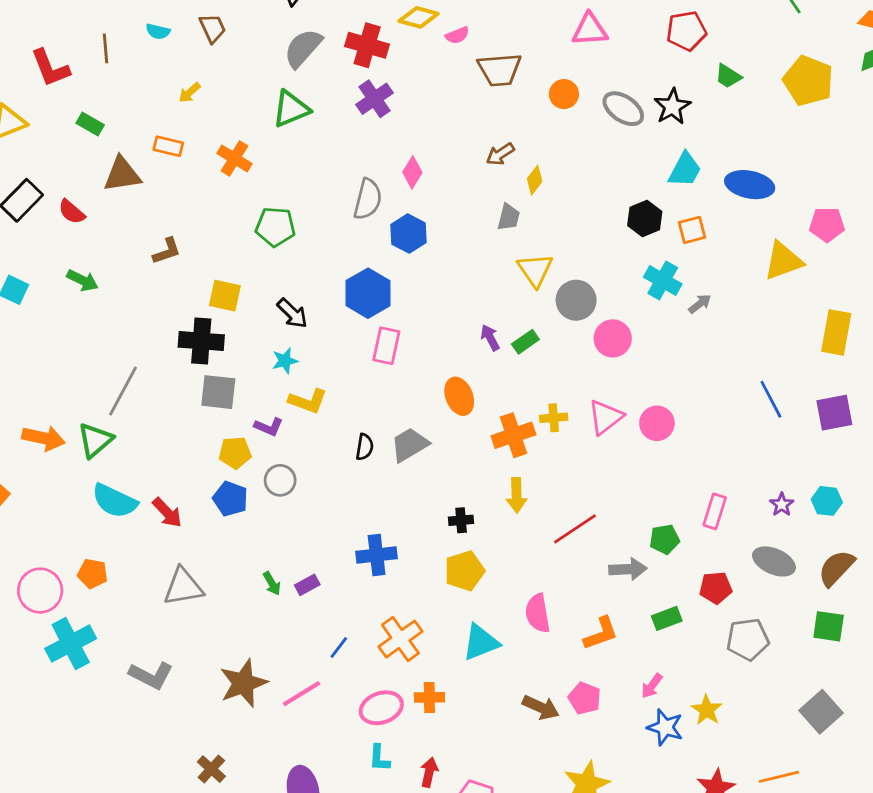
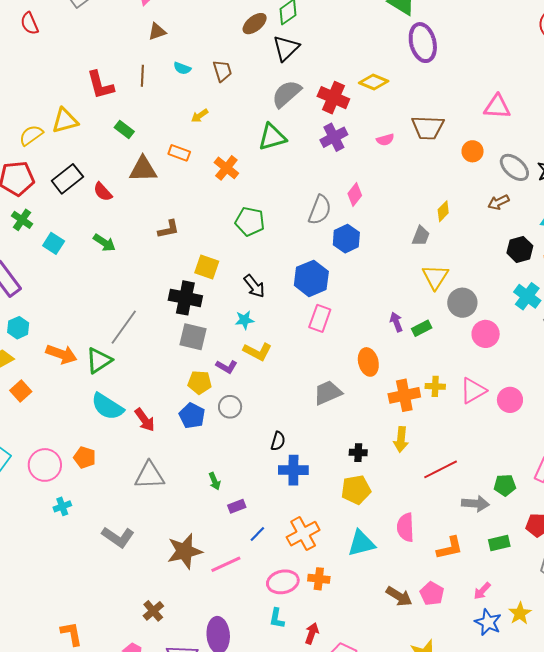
pink semicircle: (457, 35) -> (385, 140), moved
brown arrow: (500, 154) -> (498, 202), moved
black semicircle: (365, 447) -> (278, 441), moved
purple rectangle: (307, 585) -> (237, 506), moved
cyan cross: (71, 644) -> (62, 506), size x0.5

